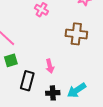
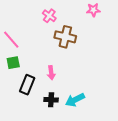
brown cross: (76, 34) -> (65, 37), moved

